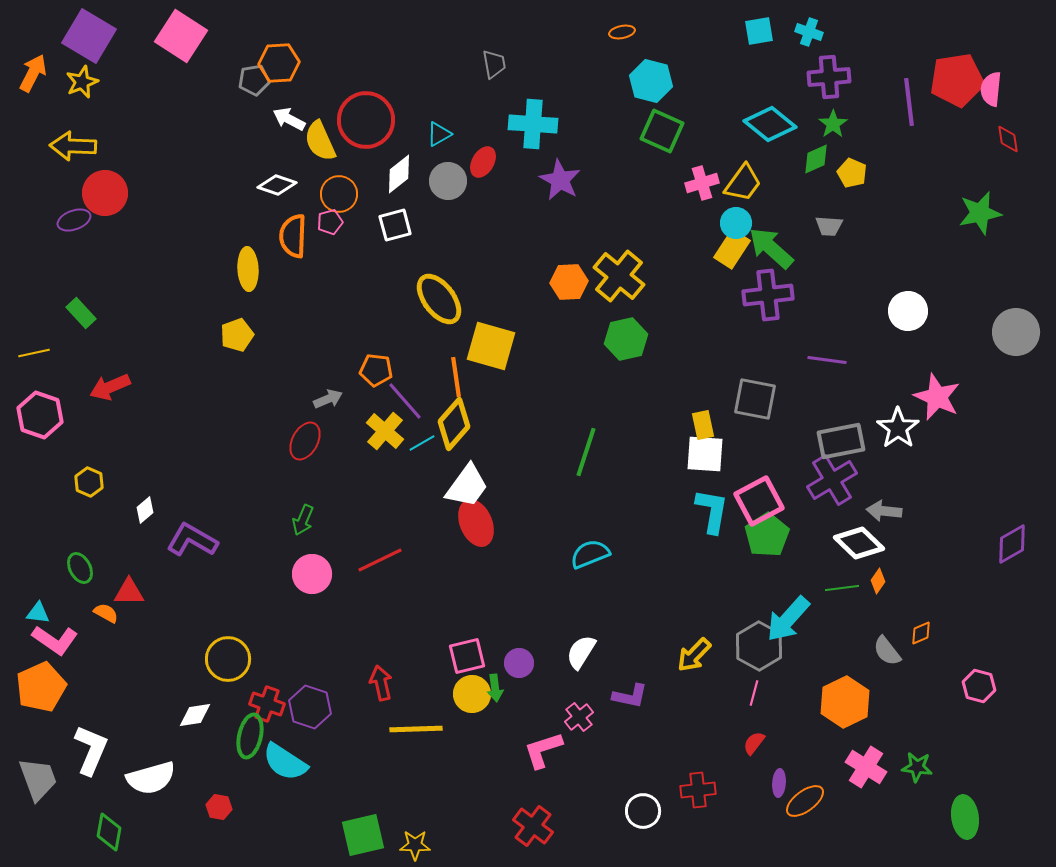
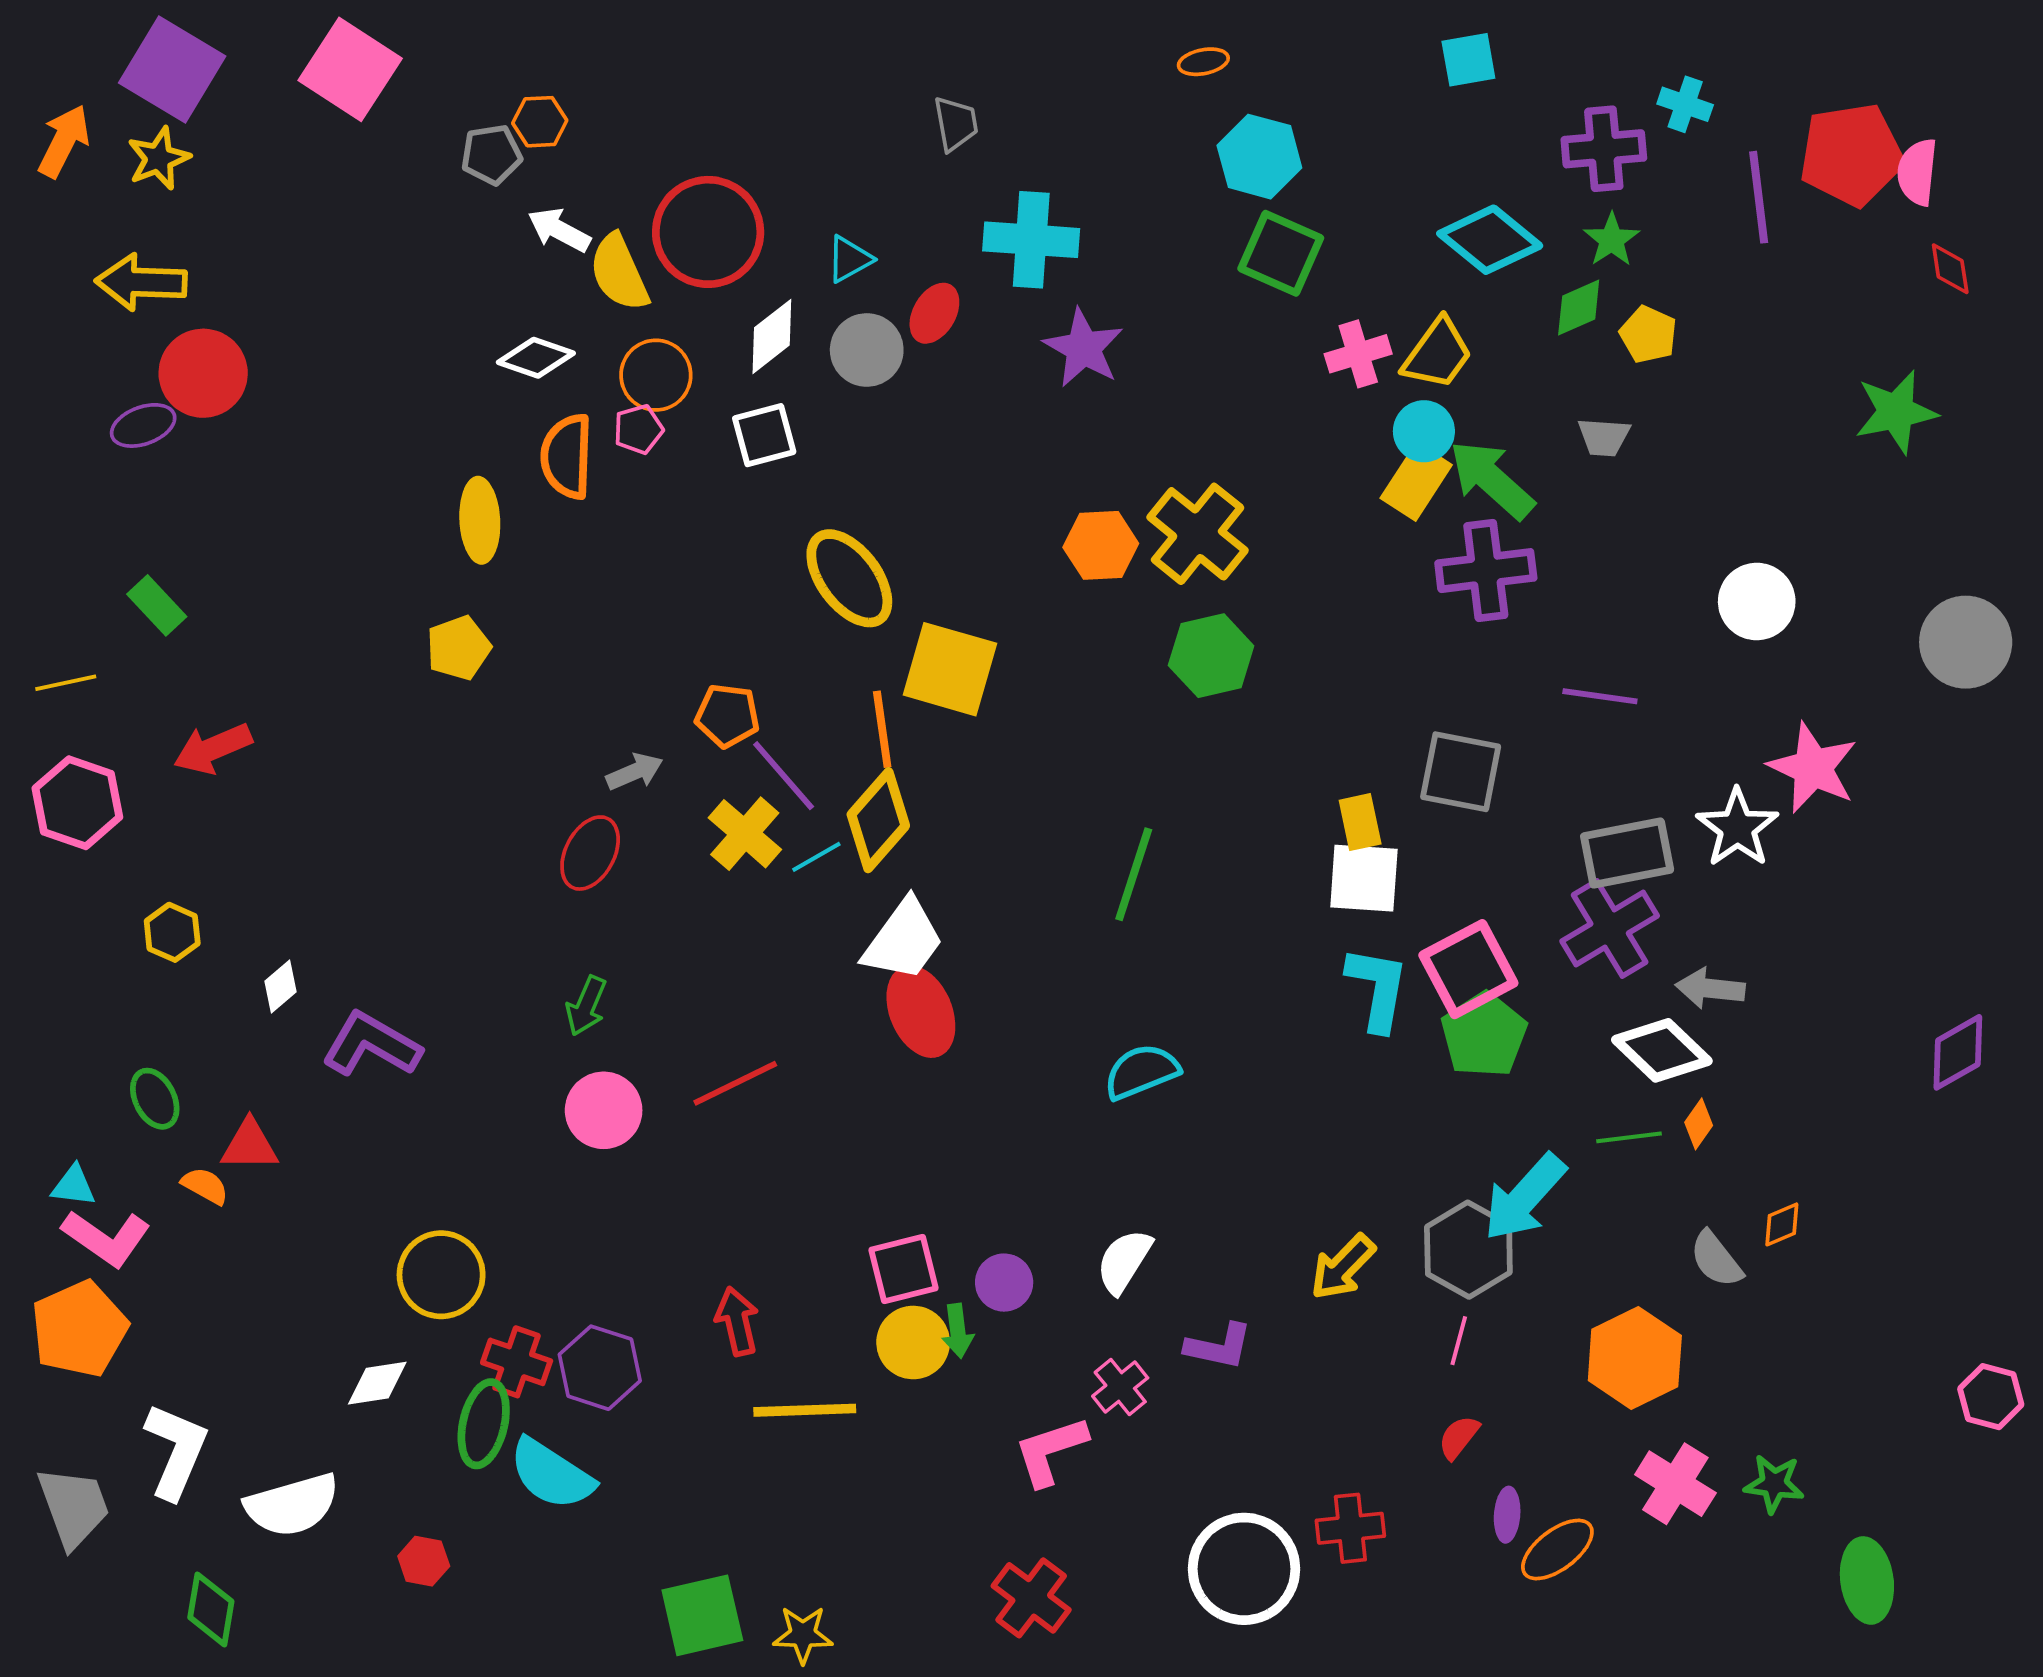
cyan cross: (809, 32) -> (1685, 104), moved
orange hexagon: (279, 63) -> (540, 122), size x0.7
pink hexagon: (979, 686) -> (1991, 1397), moved
white circle: (643, 811) -> (1244, 1569), size x1.6

